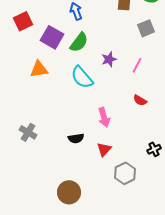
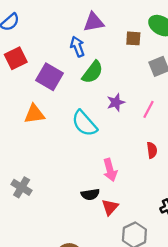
green semicircle: (79, 42) -> (93, 72), moved
red semicircle: (140, 100) -> (152, 150), turned -128
black semicircle: (76, 138) -> (90, 194), moved

